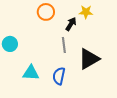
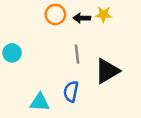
black arrow: (71, 24) -> (82, 18), moved, turned -120
cyan triangle: (31, 73) -> (40, 102), moved

